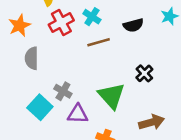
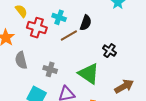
red cross: (61, 23) -> (37, 28), turned -30
black semicircle: (133, 25) -> (86, 23), moved, turned -42
gray cross: (63, 91) -> (50, 69), moved

